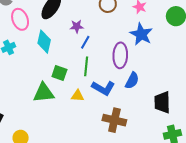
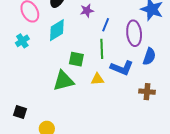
cyan diamond: (44, 42) -> (57, 30), turned 55
blue line: (85, 42) -> (106, 25), moved
brown cross: (114, 120) -> (147, 92), moved, size x0.7

